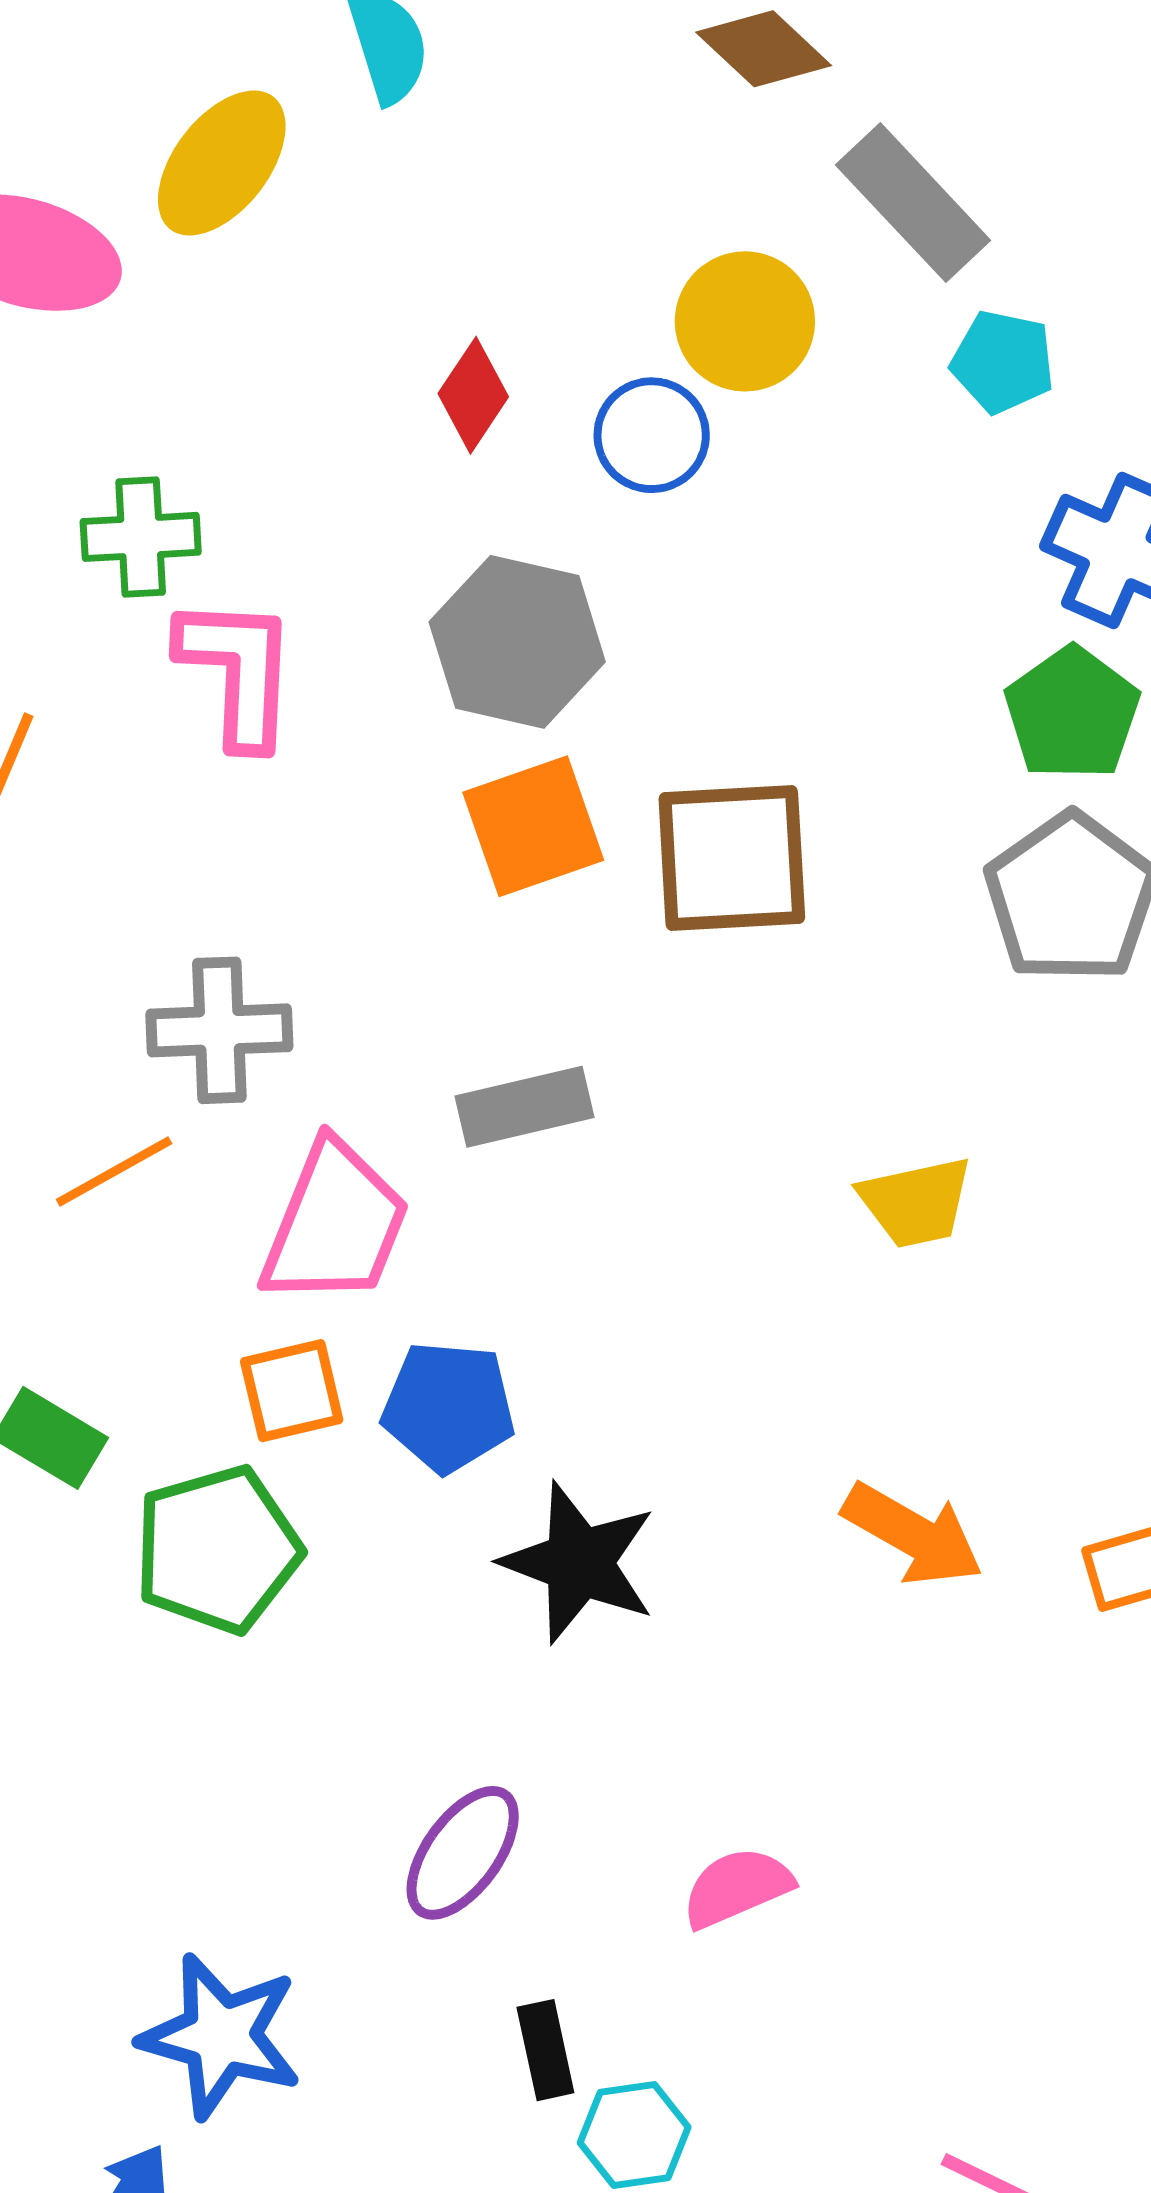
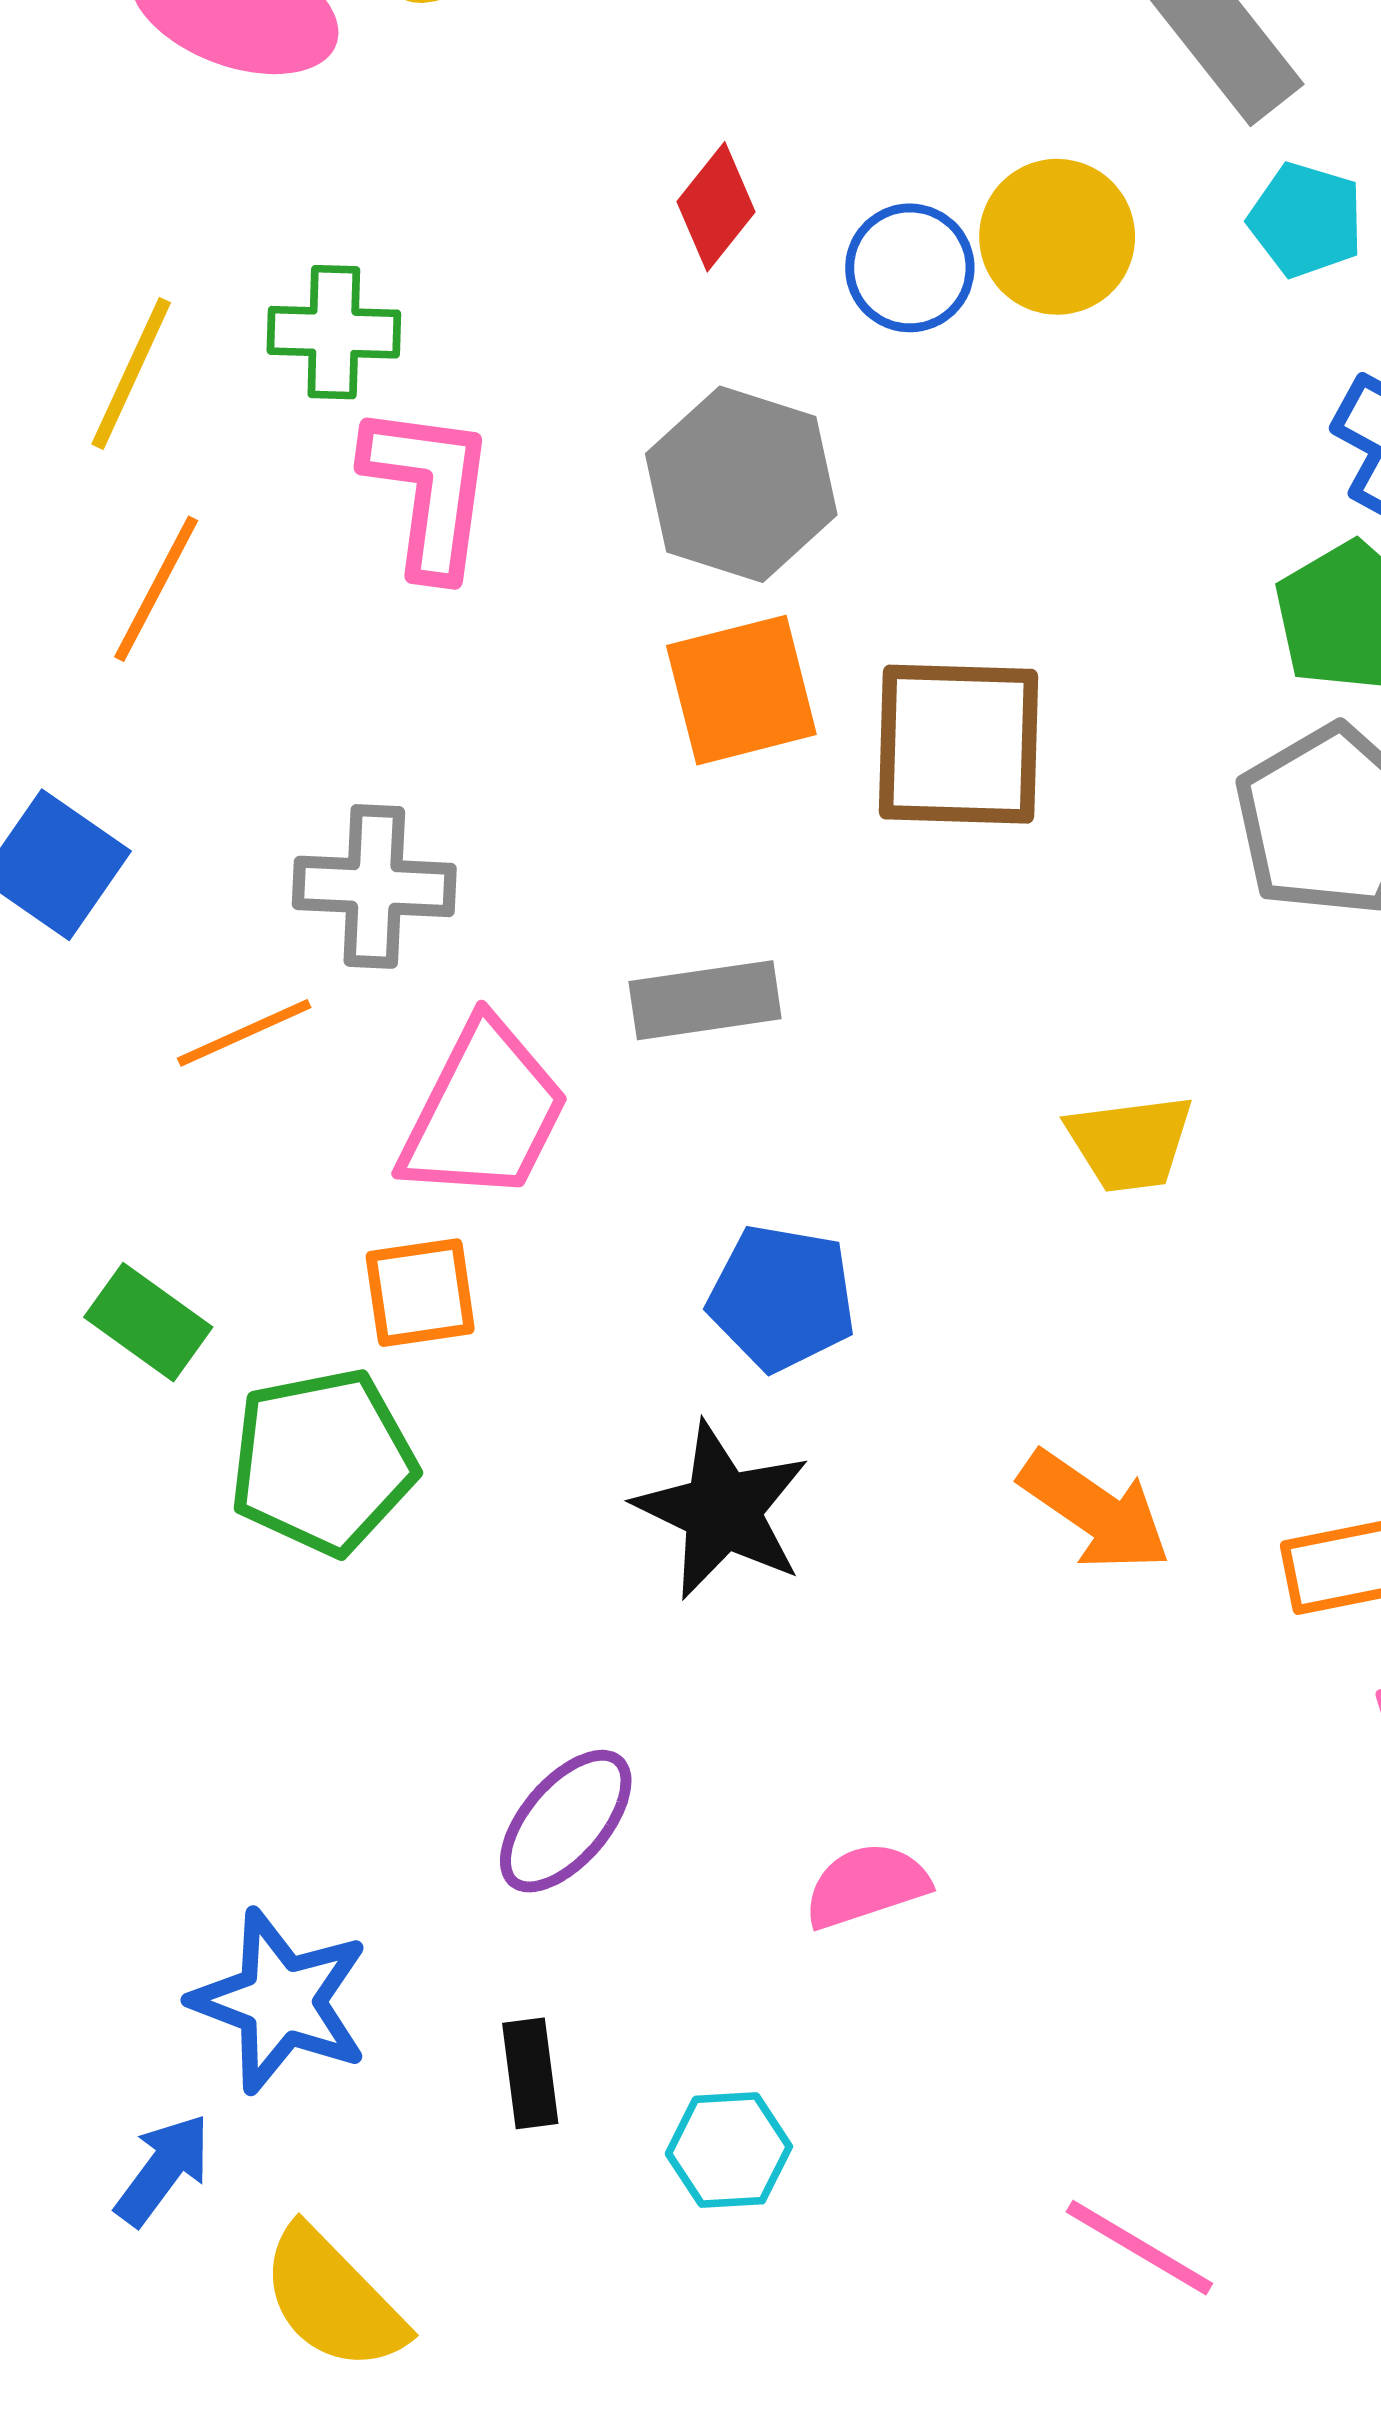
yellow circle: (745, 321) -> (1057, 237), moved
blue pentagon: (448, 1407) -> (782, 1298), moved
black rectangle: (545, 2050) -> (530, 2073), moved

